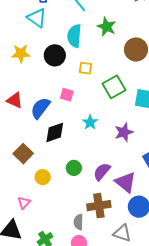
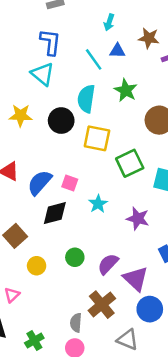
yellow square: (85, 68) -> (97, 138), size x1.6
pink square: (67, 95) -> (70, 183), moved
purple star: (124, 132) -> (138, 218), turned 30
brown cross: (99, 206) -> (102, 305), turned -35

